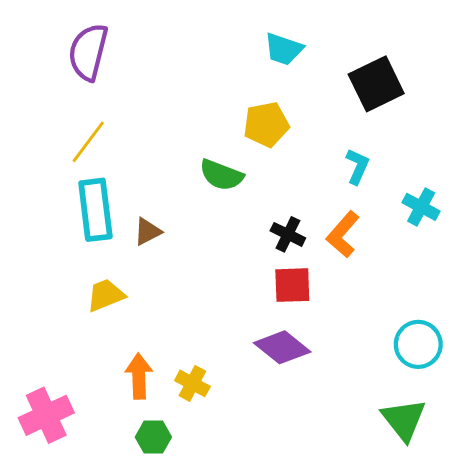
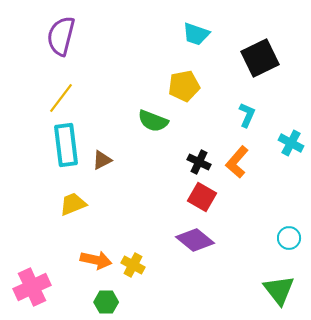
red square: (292, 285) -> (202, 197), turned 32
cyan circle: (418, 344) -> (289, 238), size x0.7
orange arrow: (139, 376) -> (96, 260), turned 104

